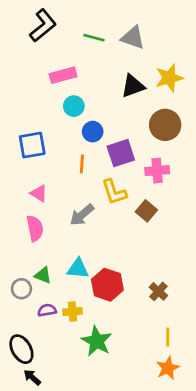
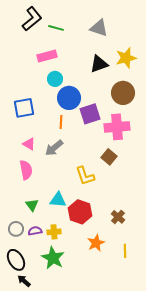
green line: (94, 38) -> (56, 28), moved
blue circle: (93, 132) -> (69, 98), size x1.5
pink cross: (157, 171) -> (117, 127), size x1.4
yellow L-shape: (114, 192) -> (85, 176), moved
gray arrow: (82, 215) -> (54, 148), moved
green triangle: (43, 275) -> (32, 205), turned 32
gray circle: (21, 289) -> (16, 229), moved
green star: (97, 341) -> (53, 258), moved
orange star: (168, 368) -> (96, 243), moved

